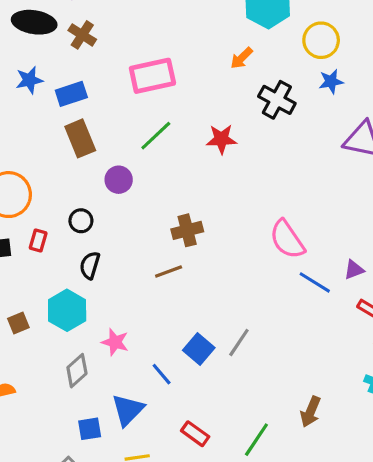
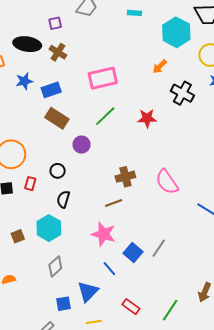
brown rectangle: (80, 138) -> (57, 118), turned -35
pink semicircle: (287, 239) -> (167, 182), moved
pink star: (115, 342) -> (104, 234), moved, size x1.4

